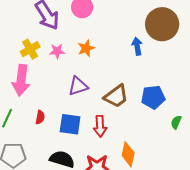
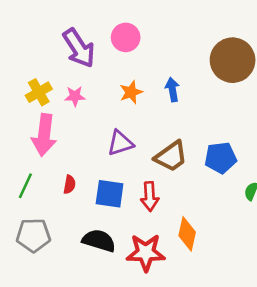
blue arrow: (137, 46) -> (172, 90), moved
yellow cross: (30, 49) -> (39, 92), moved
pink star: (57, 51) -> (75, 96), moved

